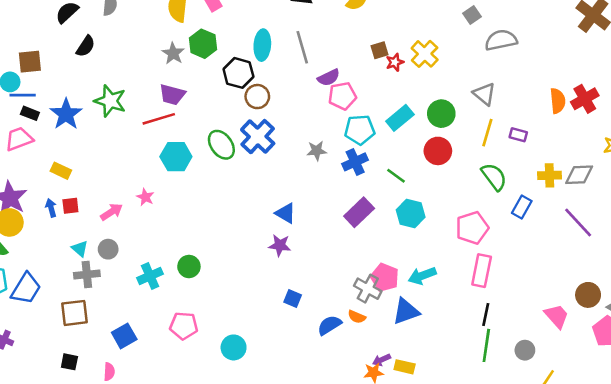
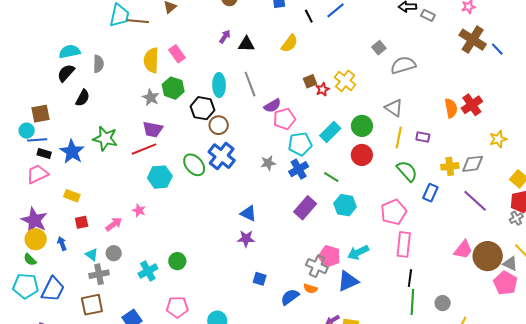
blue arrow: (51, 208) -> (62, 244), moved
brown circle: (588, 295) -> (488, 256), size x1.5
pink trapezoid: (557, 316) -> (463, 250), moved, turned 85

